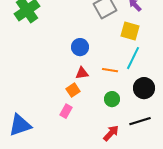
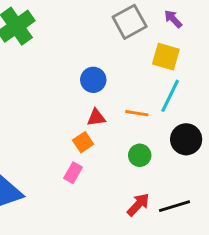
black line: (140, 121) -> (175, 206), moved

